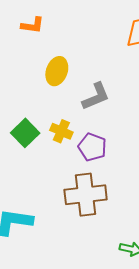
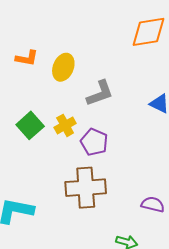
orange L-shape: (32, 25) -> (27, 58), moved
yellow cross: (61, 131) -> (65, 125), turned 35

